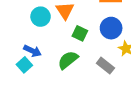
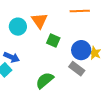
blue circle: (111, 28) -> (81, 50), moved
green semicircle: (68, 60) -> (45, 80), moved

